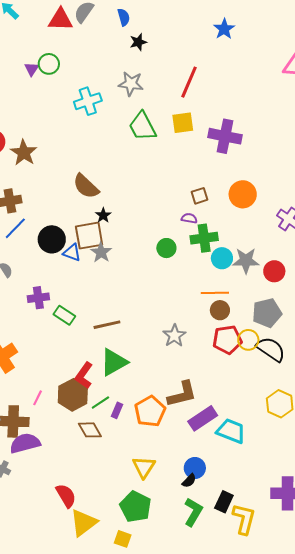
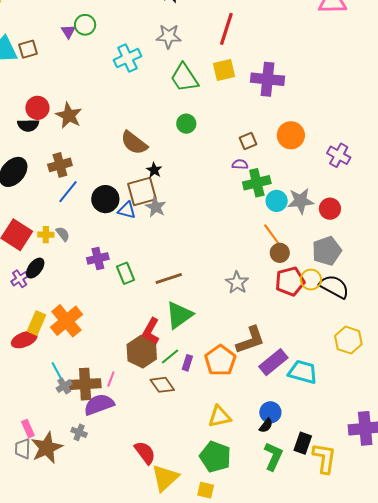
green circle: (166, 248) -> (186, 124), moved
orange line: (215, 293) -> (273, 236), turned 60
green rectangle: (64, 315) -> (125, 273), turned 40
pink line: (38, 398) -> (111, 379), moved
yellow triangle: (144, 467) -> (220, 416), turned 50

